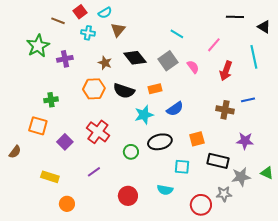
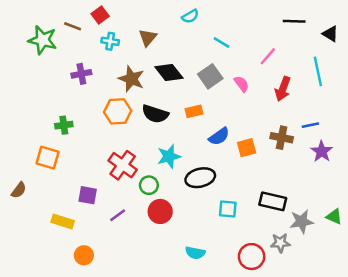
cyan semicircle: (105, 13) -> (190, 16), moved
green star: (38, 46) -> (43, 40), moved, turned -30
brown star: (105, 63) -> (131, 79), size x1.5
cyan star: (144, 115) -> (169, 156), moved
orange square: (197, 139) -> (247, 148), moved
purple star: (245, 141) -> (322, 151), moved, turned 30
purple square: (65, 142) -> (88, 195), moved, turned -35
green circle: (131, 152) -> (149, 185), moved
cyan semicircle: (165, 190) -> (195, 253), moved
red circle: (128, 196) -> (160, 211), moved

